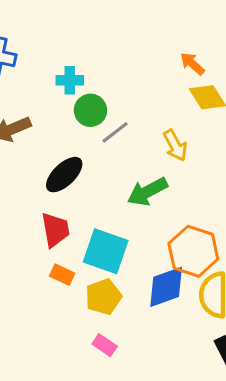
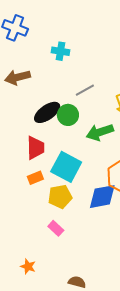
green circle: (90, 110) -> (68, 115), moved
orange rectangle: (62, 275) -> (35, 178), turned -56

